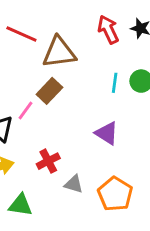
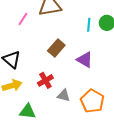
brown rectangle: (49, 91) -> (56, 48), moved
pink line: (25, 111) -> (23, 19), moved

